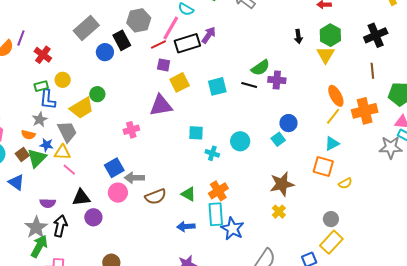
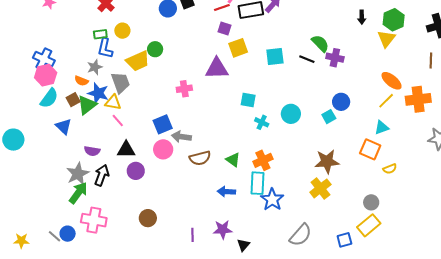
green semicircle: (260, 68) -> (320, 43), turned -108
orange ellipse: (336, 96) -> (392, 81), turned -30
blue star: (46, 145) -> (98, 93), size x1.5
yellow cross: (279, 212) -> (320, 188), size x1.5

